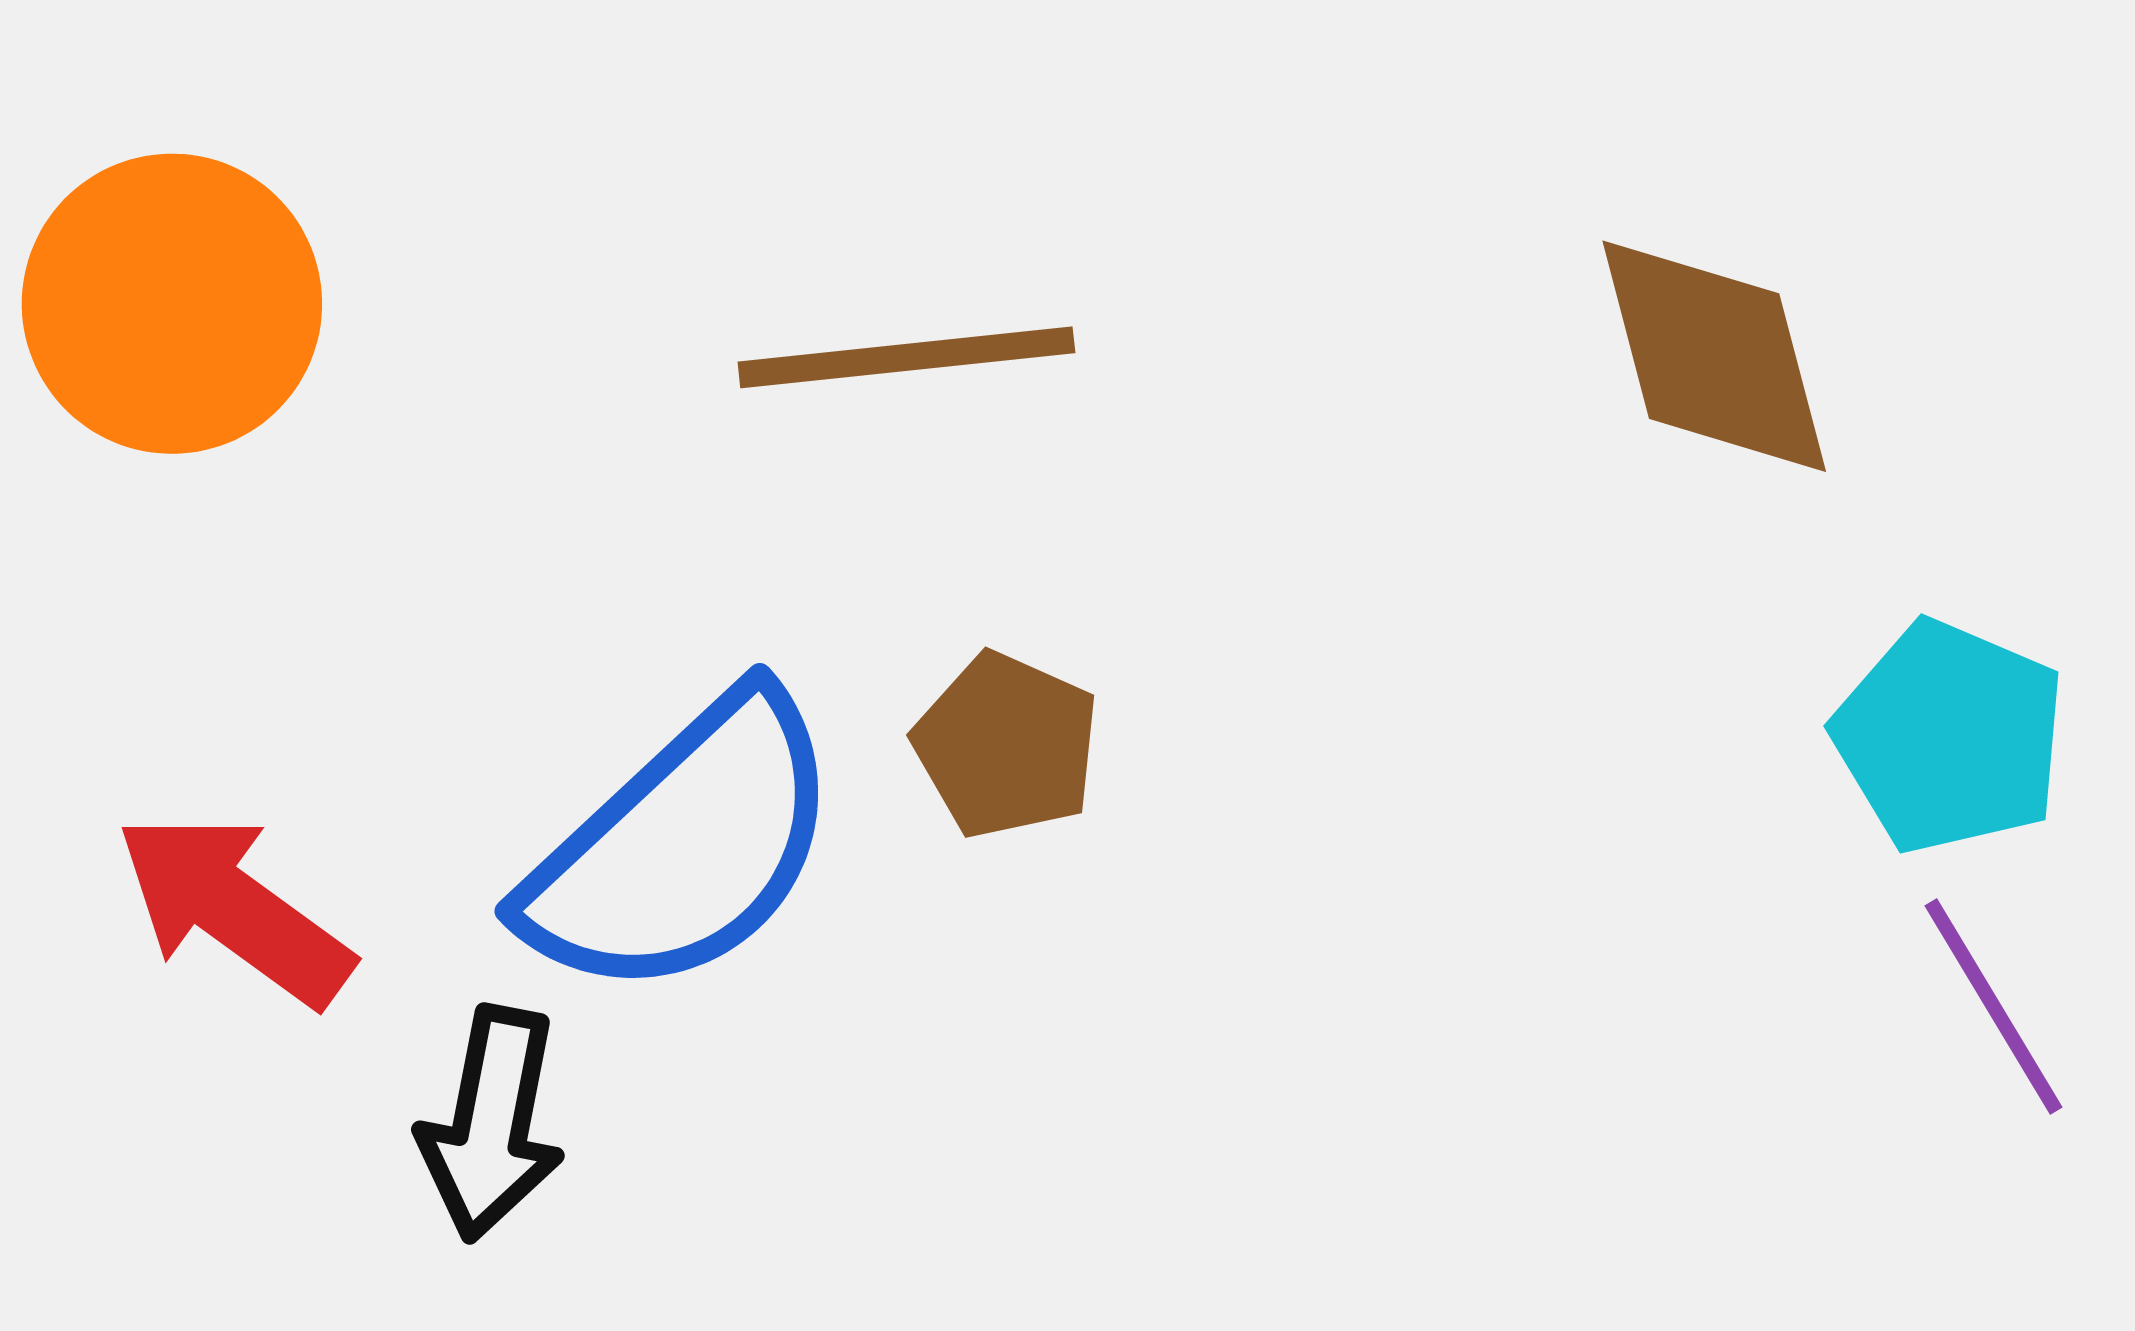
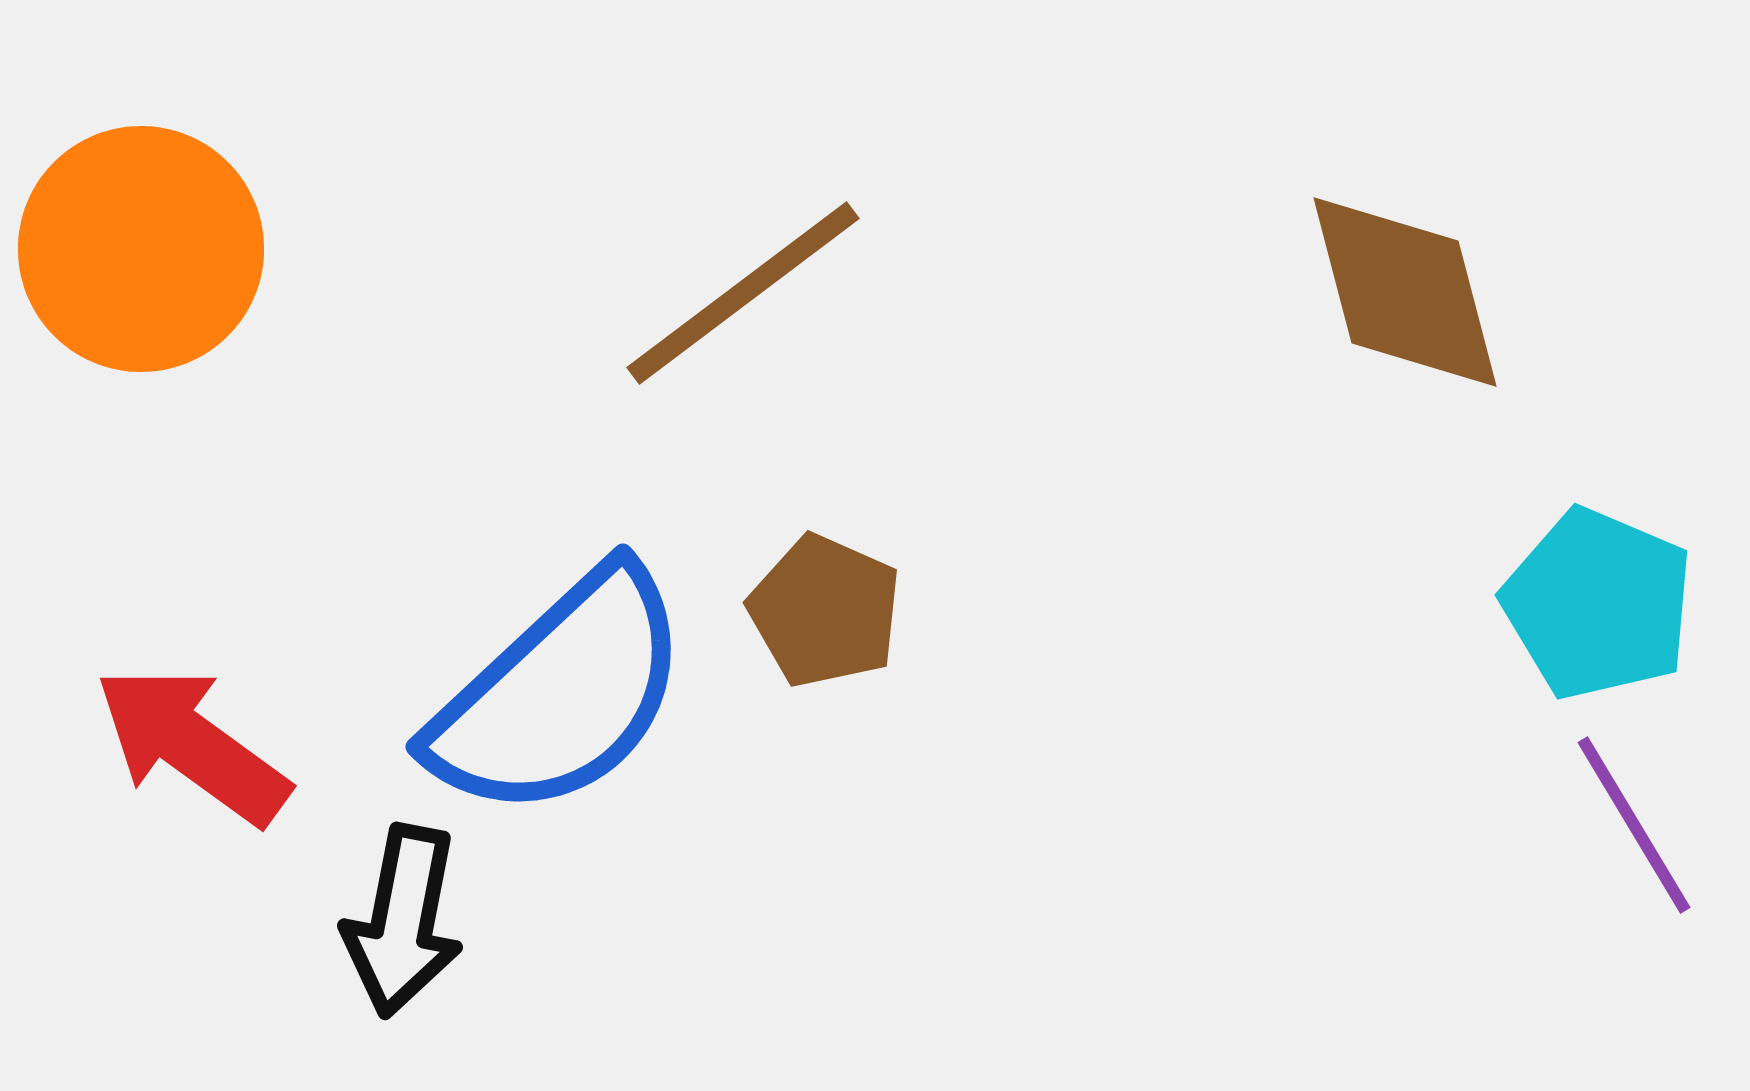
brown line: (906, 357) -> (743, 293), turned -31

